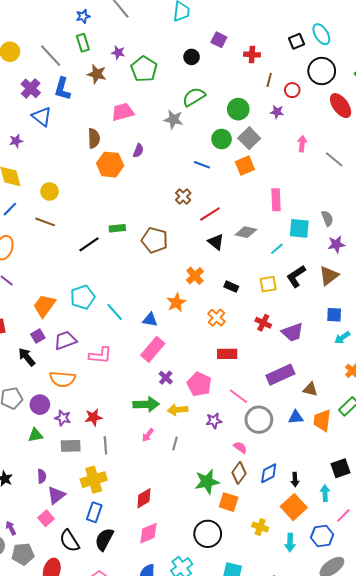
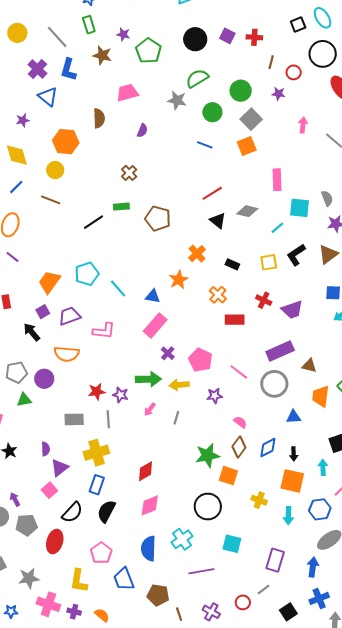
purple square: (219, 40) -> (227, 36), moved
black circle: (192, 57) -> (195, 39), size x1.5
green circle: (222, 139) -> (212, 112), moved
orange hexagon: (110, 165) -> (66, 142), moved
brown cross: (183, 197) -> (129, 173), moved
red rectangle: (227, 354) -> (235, 320), moved
blue triangle: (296, 417) -> (294, 417), moved
purple star: (63, 418) -> (121, 395), moved
gray circle: (259, 420) -> (274, 384), moved
green triangle: (35, 435) -> (24, 400), moved
orange square: (294, 507) -> (292, 481), turned -35
black semicircle: (69, 541) -> (72, 512), turned -105

